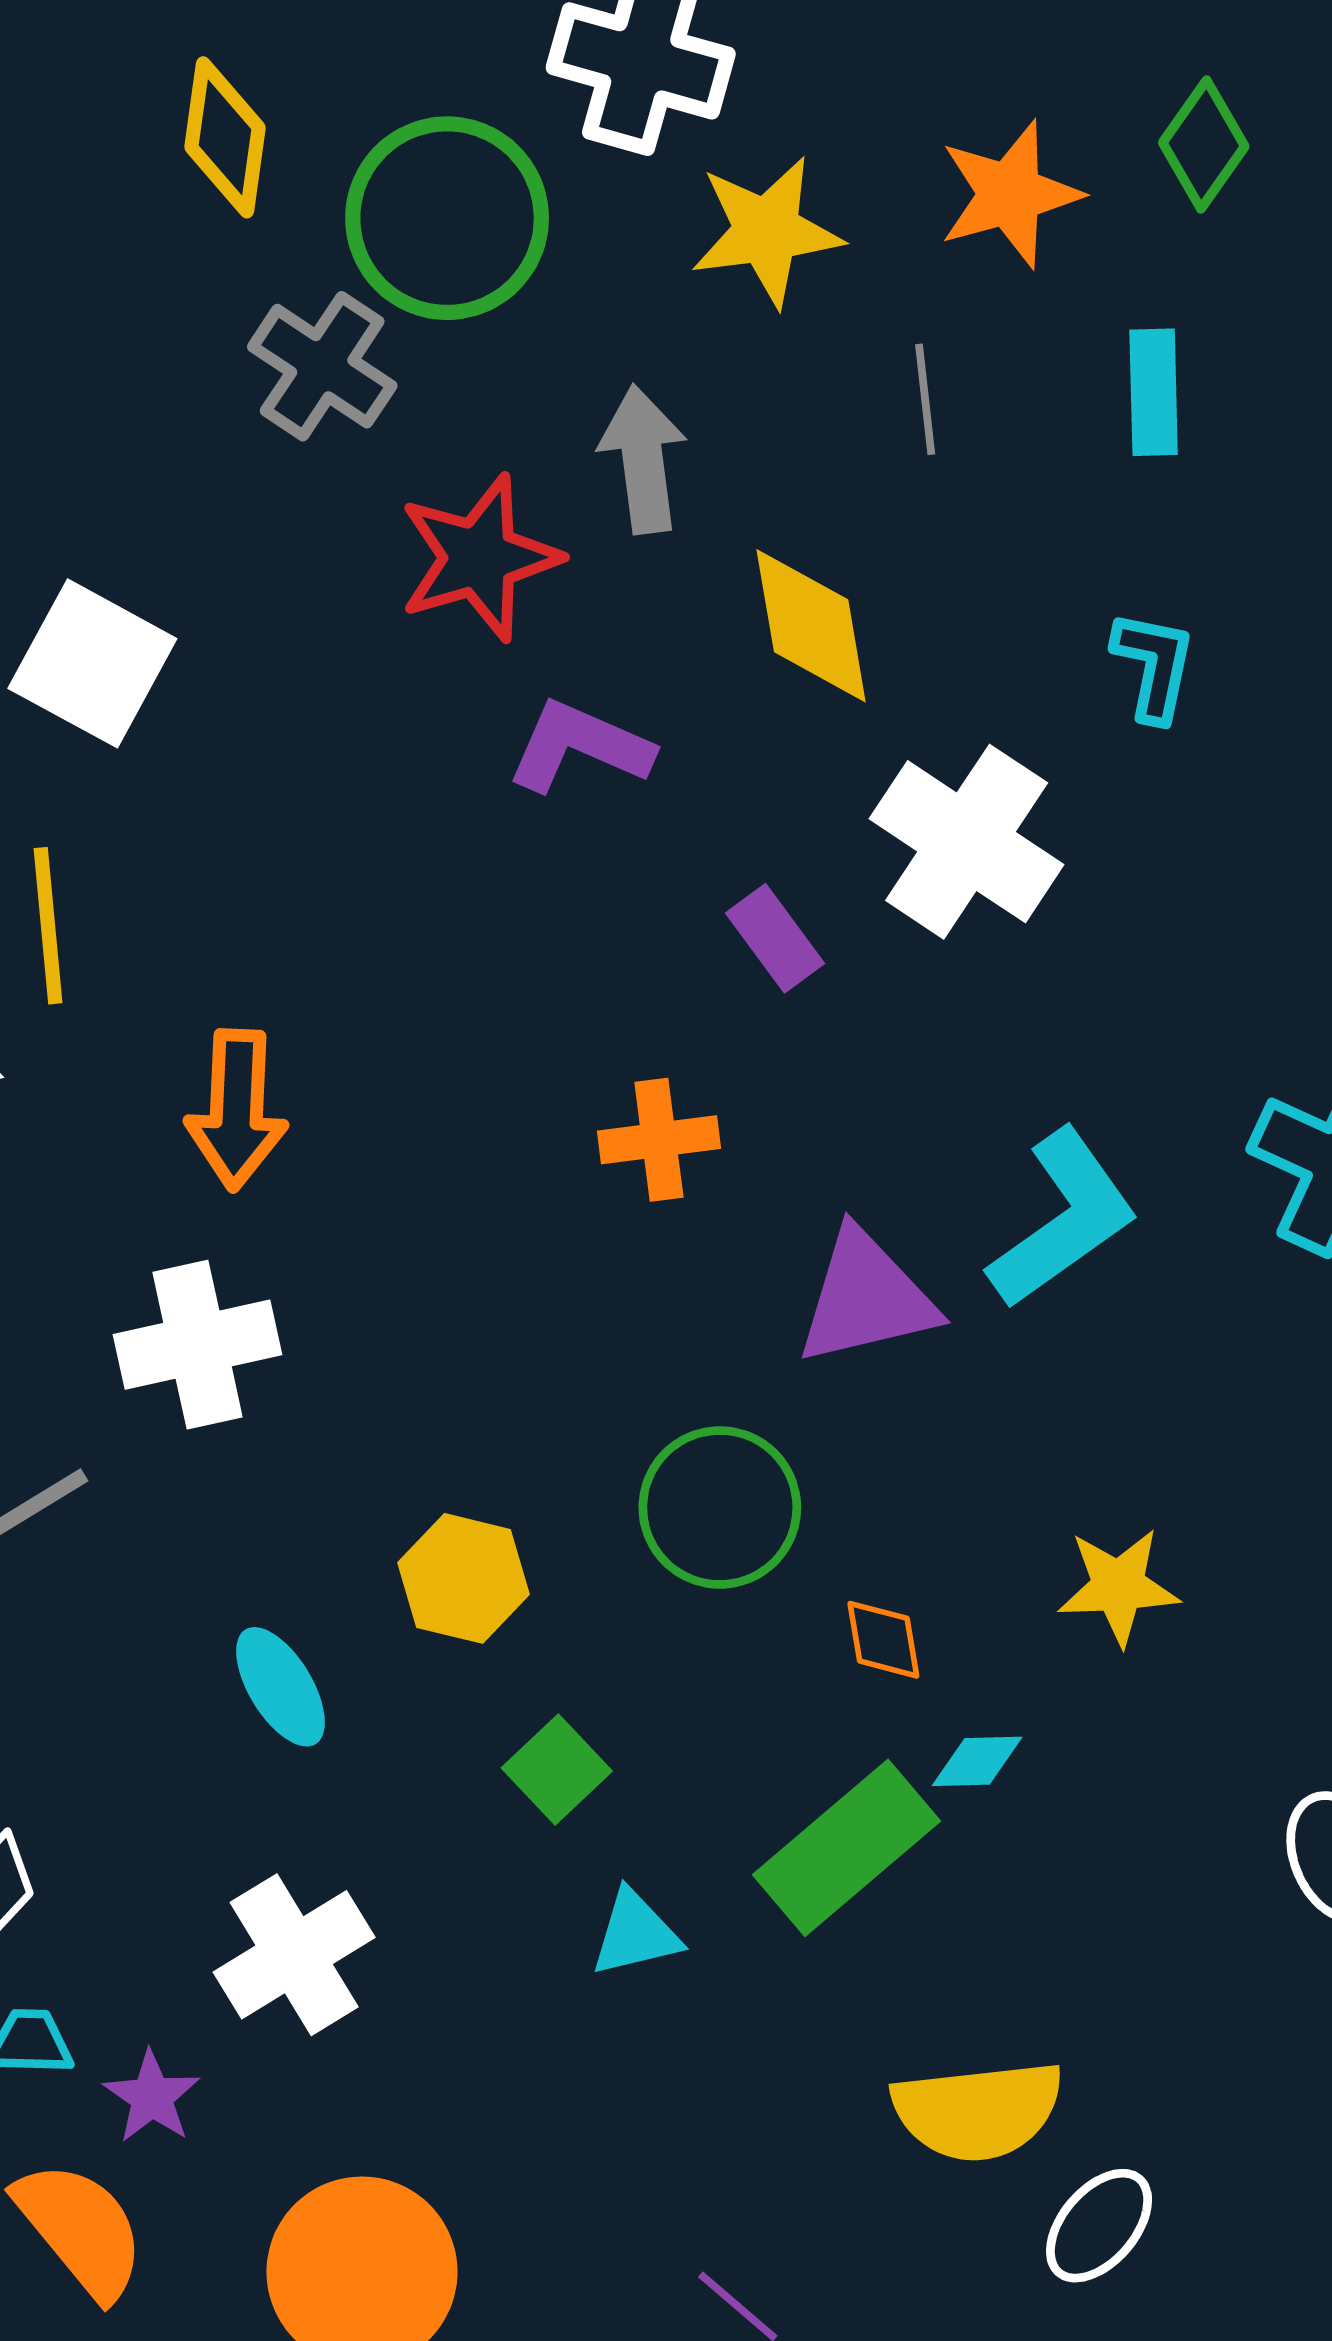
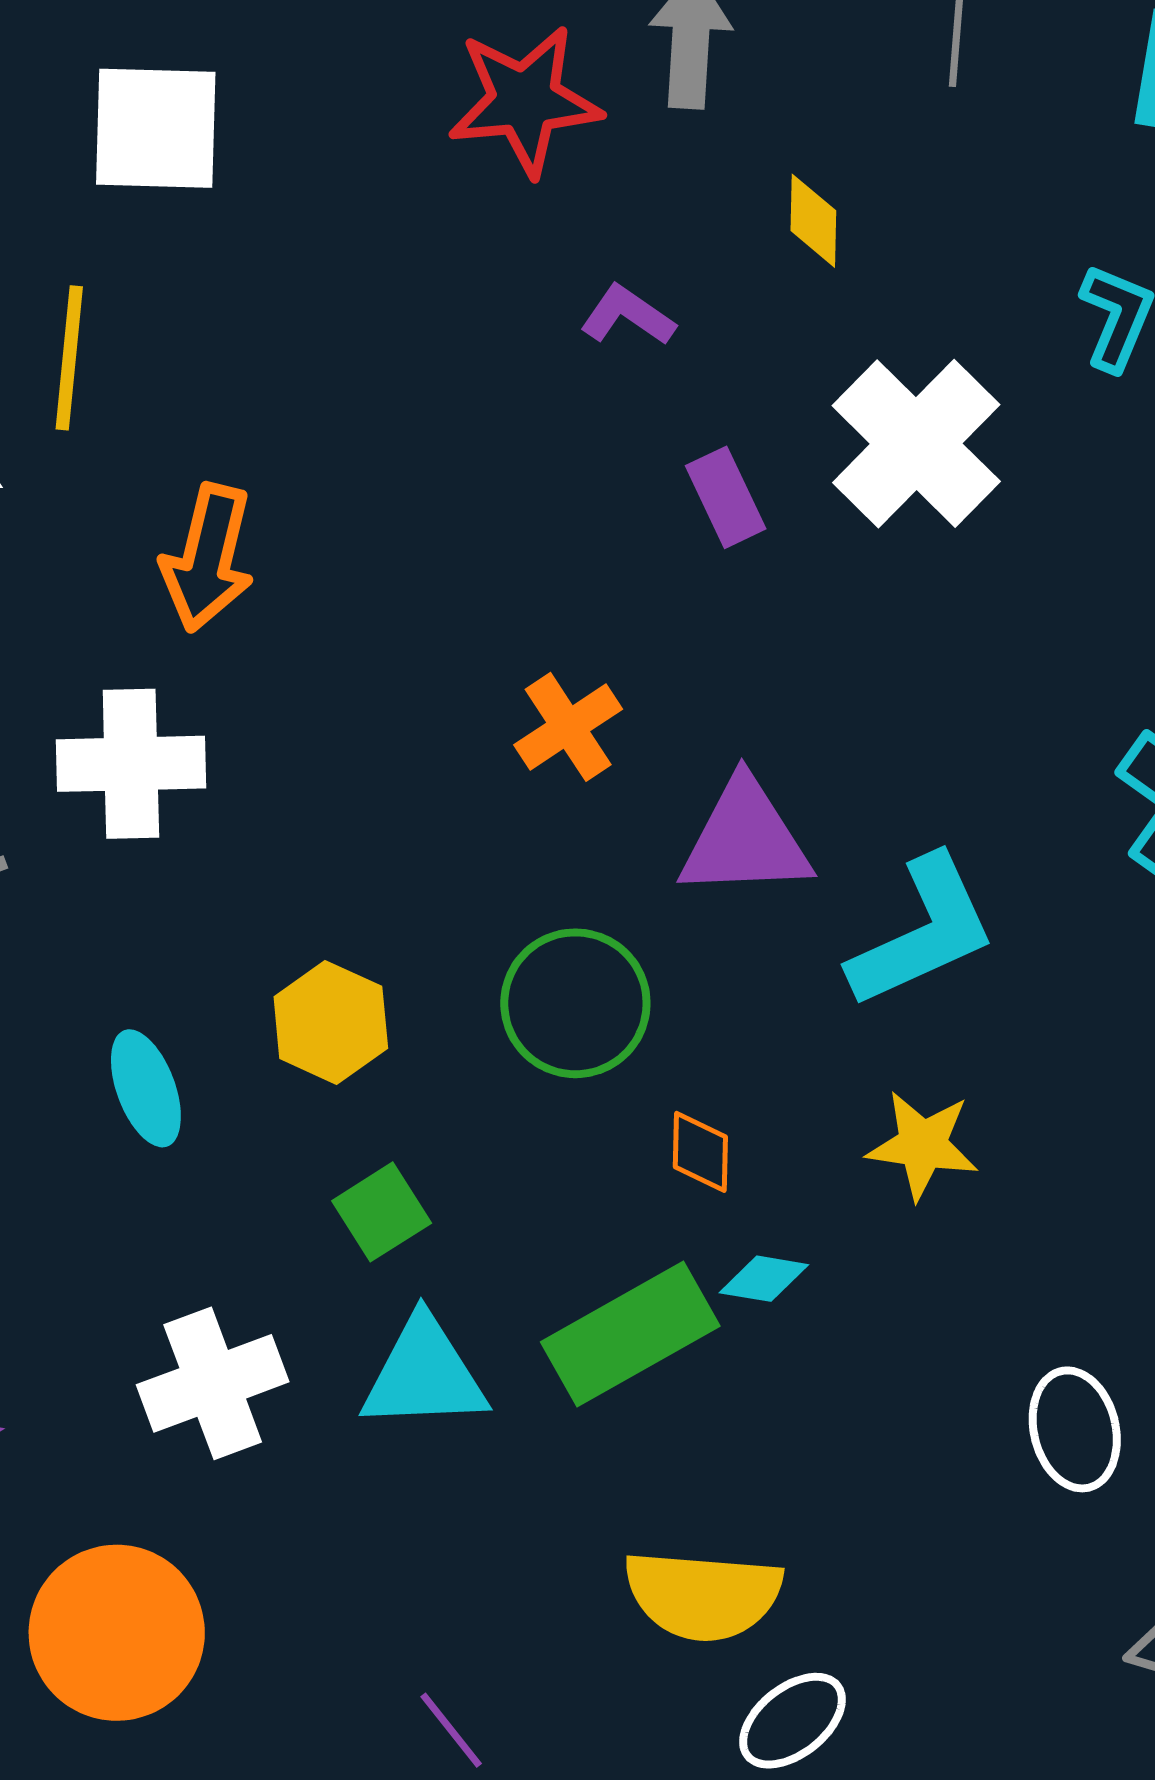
yellow diamond: (811, 626) -> (813, 221), size x0.6
white square: (92, 663) -> (156, 128), turned -38
purple L-shape: (580, 746) -> (628, 315), moved, size x0.7
orange cross: (659, 1140) -> (568, 727), moved, turned -37
cyan L-shape: (1063, 1219) -> (923, 932), moved
cyan triangle: (635, 1933) -> (424, 1374), size x1.5
white cross: (294, 1955) -> (213, 1383), moved

